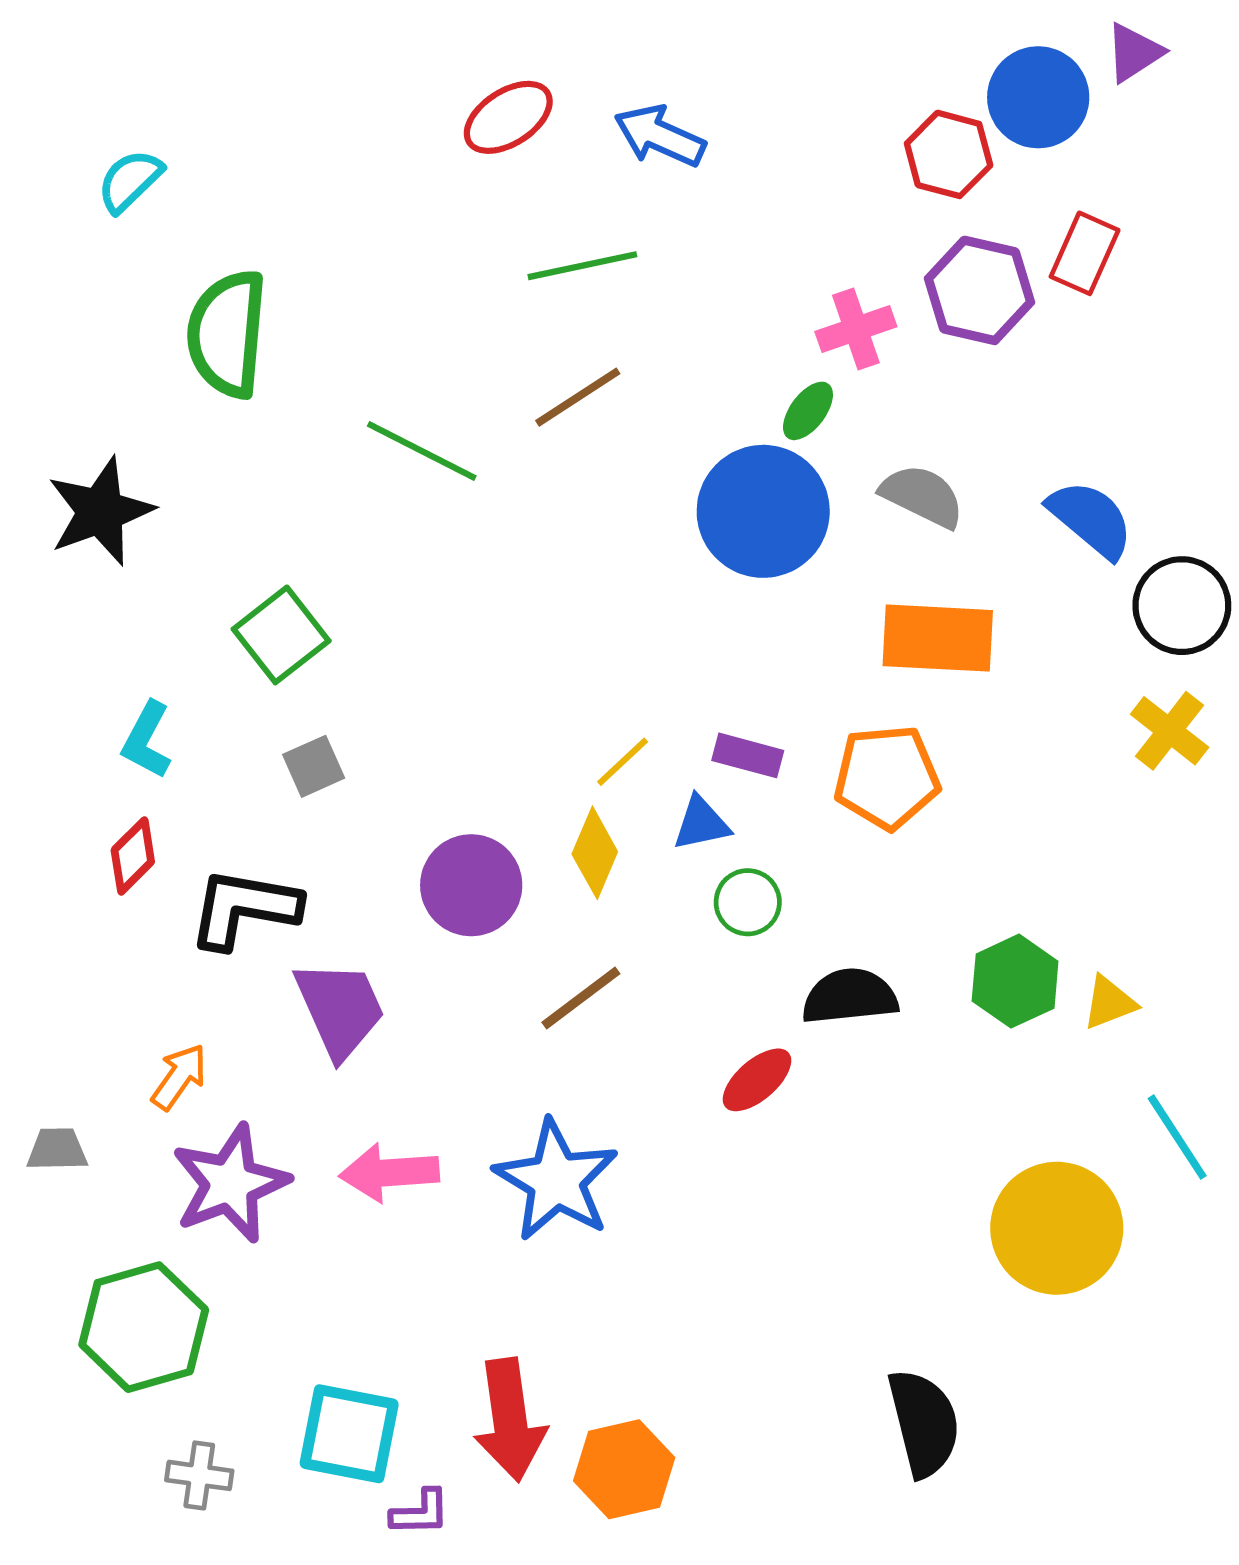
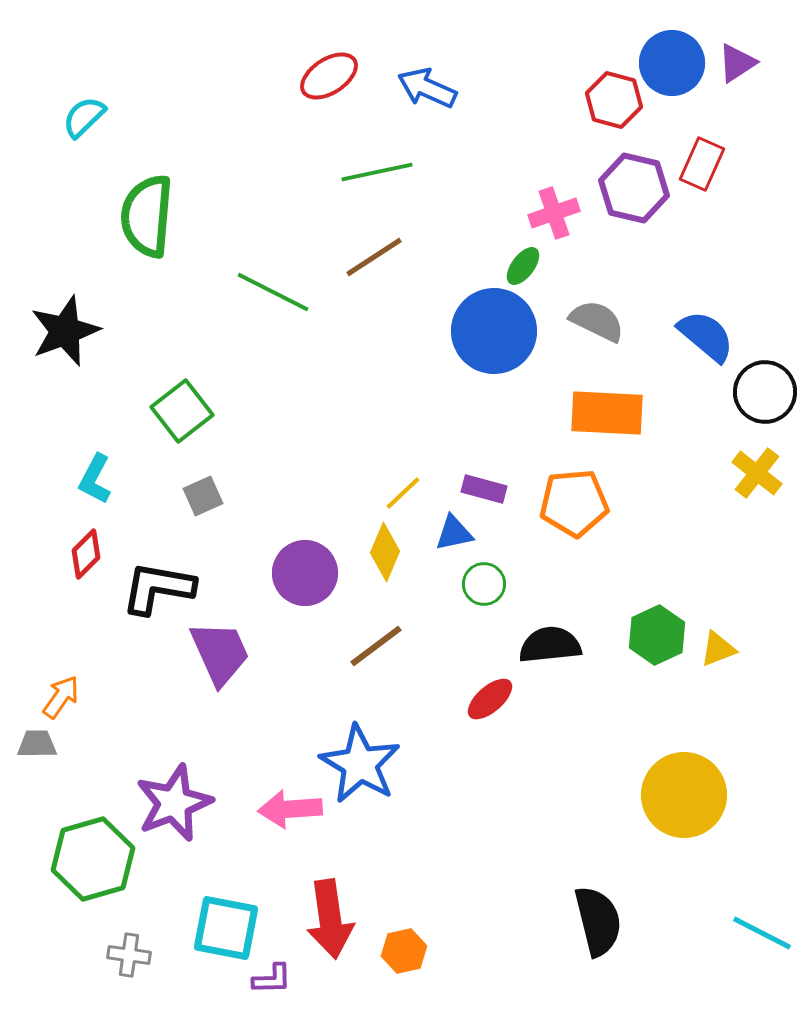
purple triangle: (1134, 52) -> (737, 63), moved
orange arrow: (179, 1077) -> (61, 697), moved
cyan line: (1177, 1137) -> (762, 933), moved, turned -30
pink arrow: (389, 1173) -> (290, 809), moved
purple star: (230, 1183) -> (174, 803), moved
orange hexagon: (624, 1469) -> (404, 951), size x0.7

